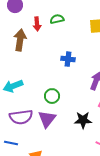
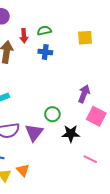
blue cross: (68, 59) -> (45, 52), moved
green circle: (52, 96) -> (52, 114), moved

